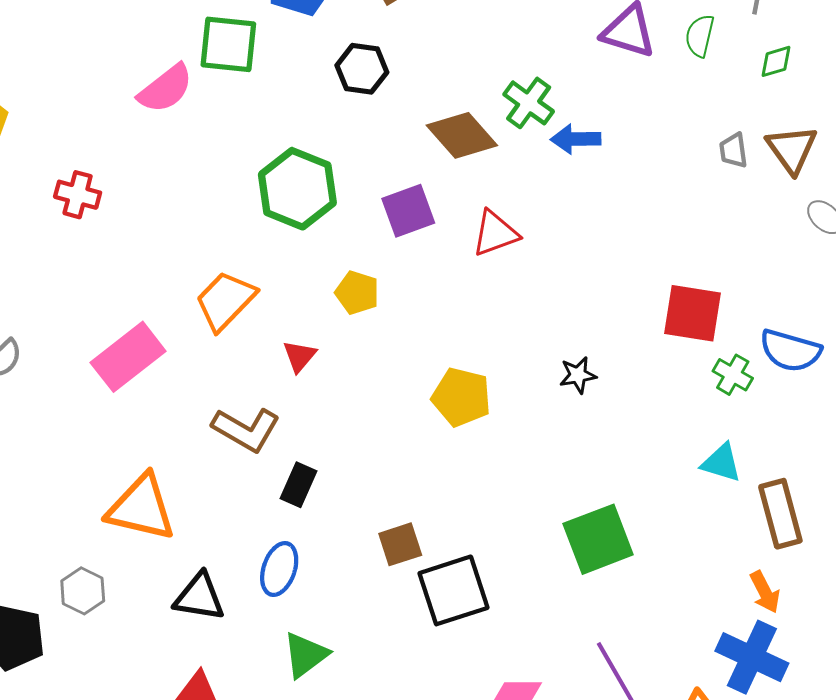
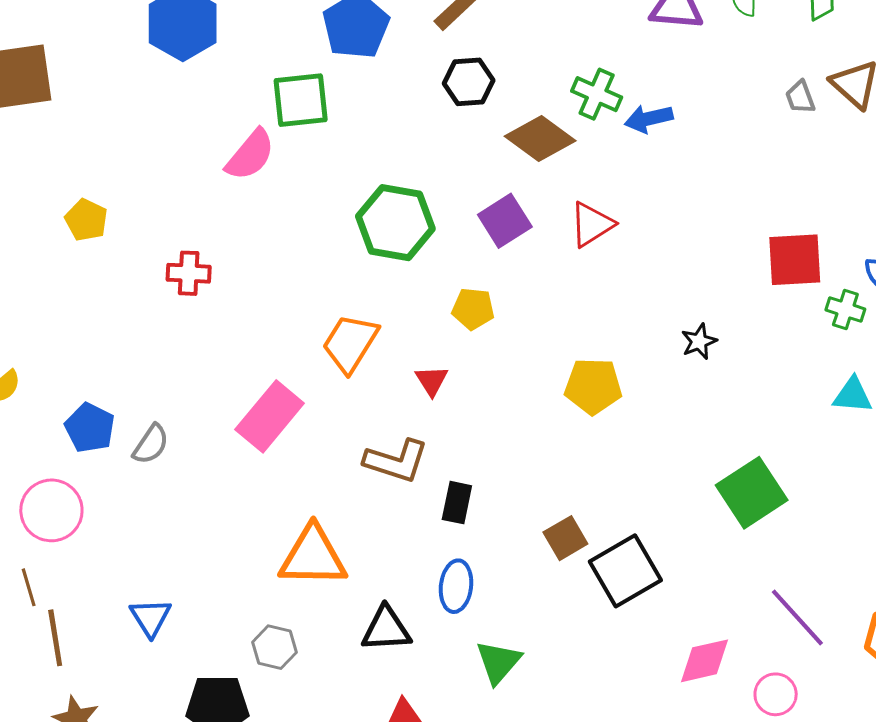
black hexagon: (362, 69) -> (469, 82), moved

